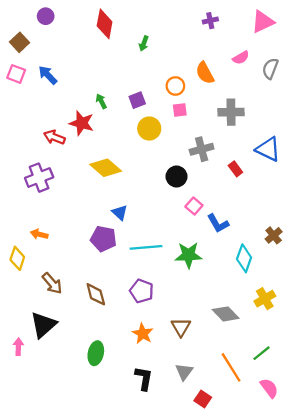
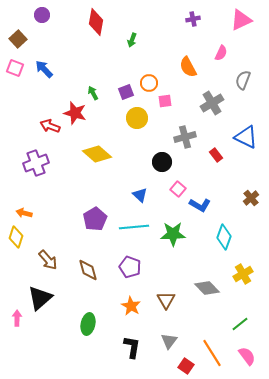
pink semicircle: (241, 58) -> (221, 53), turned -35
gray semicircle: (270, 69) -> (243, 80), moved
orange circle: (175, 86) -> (149, 83), moved
gray cross: (231, 112) -> (212, 103), turned -30
blue triangle: (120, 212) -> (140, 195), moved
blue L-shape: (218, 223) -> (200, 205), turned -30
orange arrow: (39, 234) -> (24, 213), moved
brown cross: (274, 235) -> (251, 198), moved
purple pentagon: (103, 239) -> (95, 219), turned 30
orange line: (231, 367) -> (212, 353), moved

